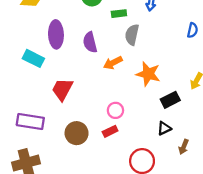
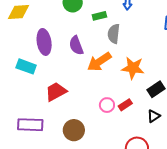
orange arrow: (113, 63) -> (99, 62), size x1.4
red trapezoid: (62, 89) -> (56, 92), turned 40
red rectangle: (110, 131) -> (125, 105), moved

